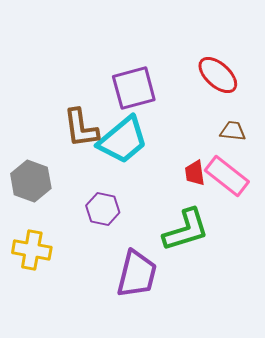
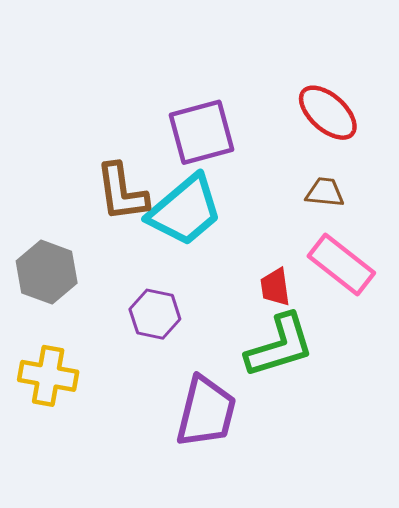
brown trapezoid: (233, 131) -> (325, 192), moved
red trapezoid: (195, 173) -> (275, 287), moved

